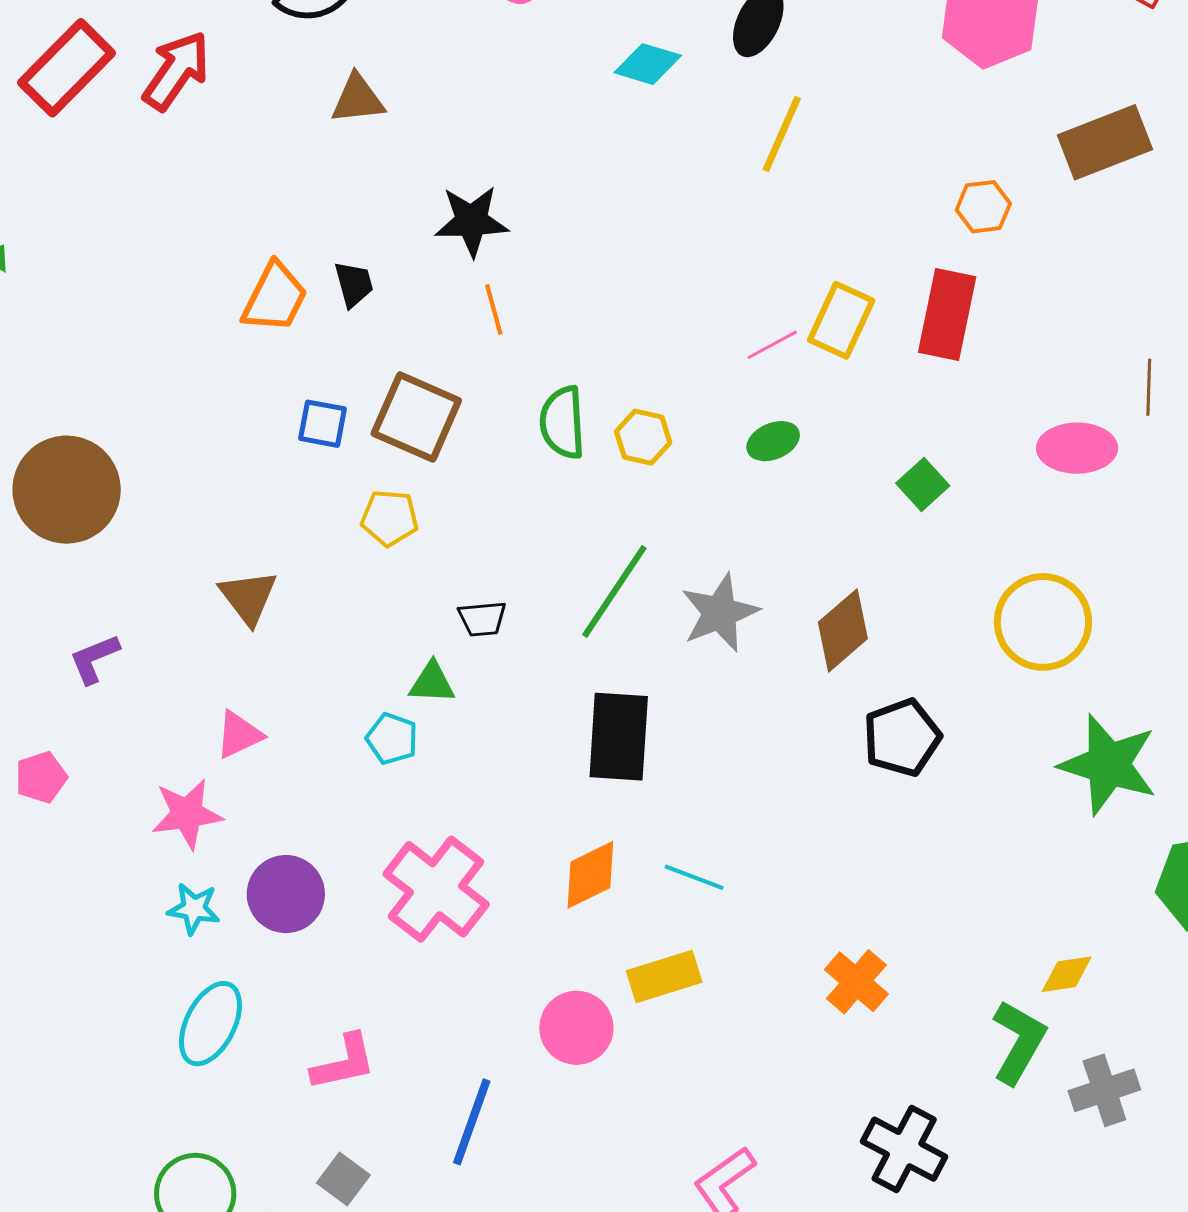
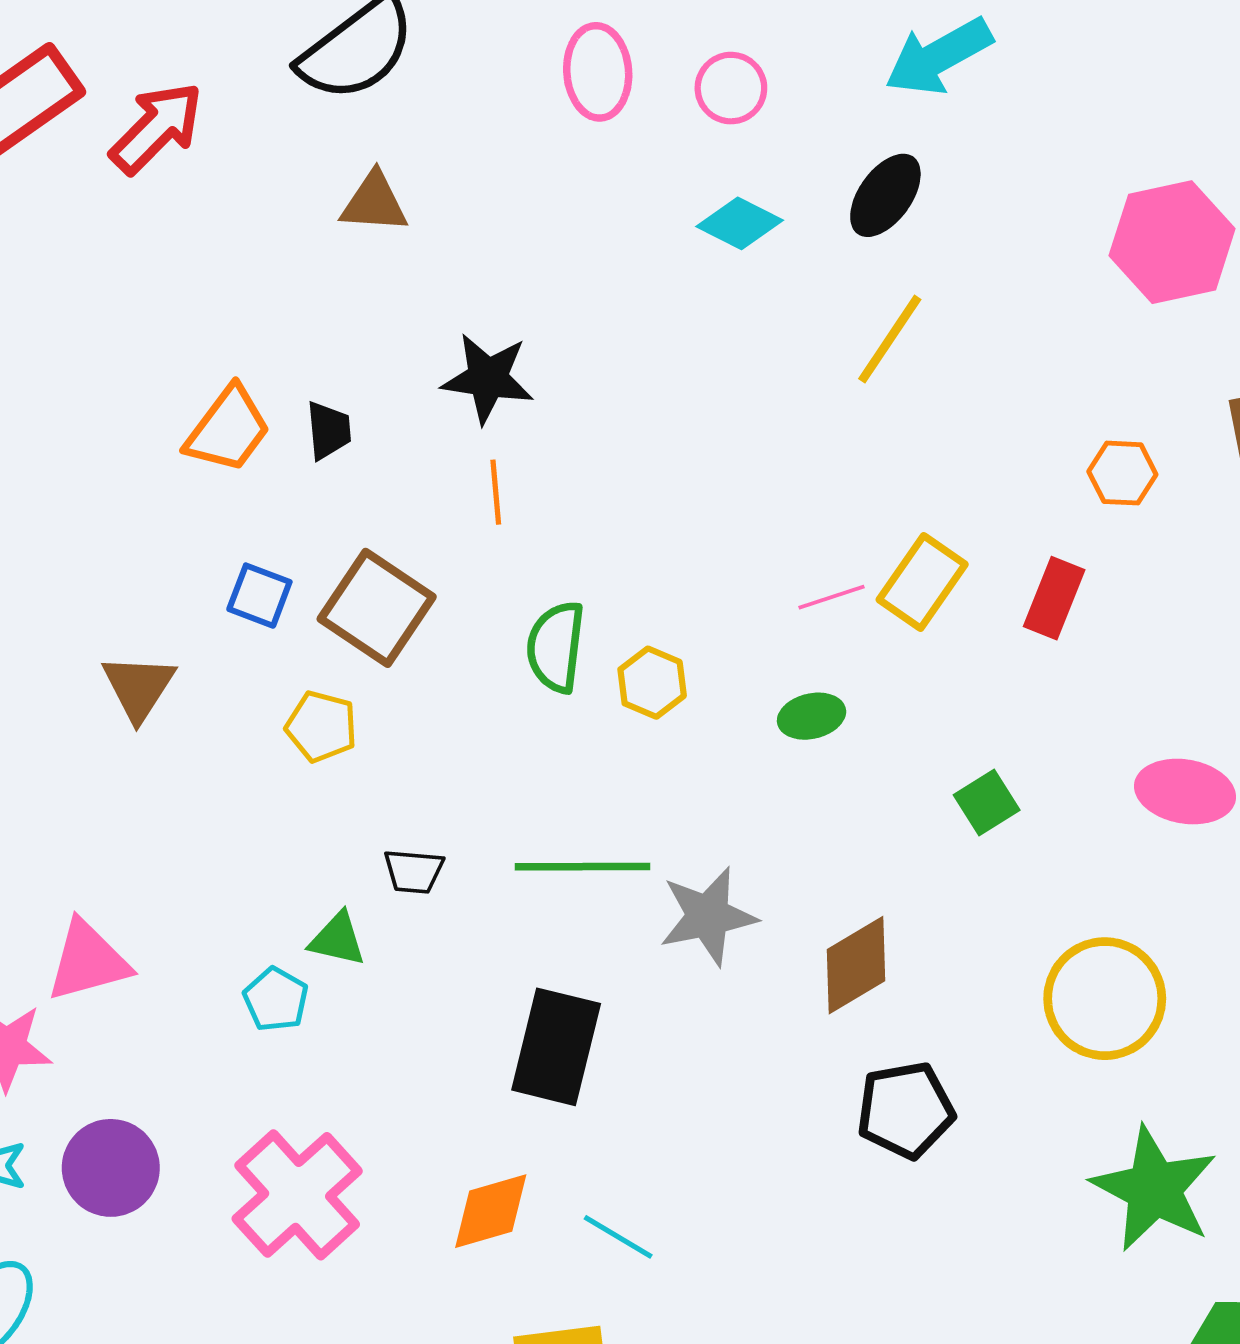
red rectangle: (947, 315) -> (1054, 598), size x0.7
green line: (614, 591) -> (583, 867), turned 46
brown triangle: (248, 597) -> (139, 687), moved
pink triangle: (239, 735) -> (88, 961), size x1.4

